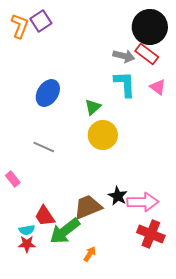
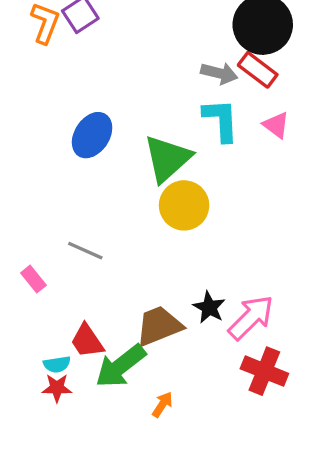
green triangle: (93, 107) -> (167, 159), size x1.8
gray line: (44, 147) -> (85, 251), moved
pink arrow: (143, 202) -> (251, 318), turned -44

